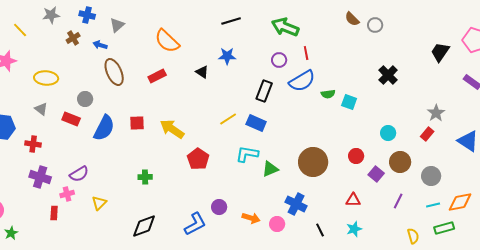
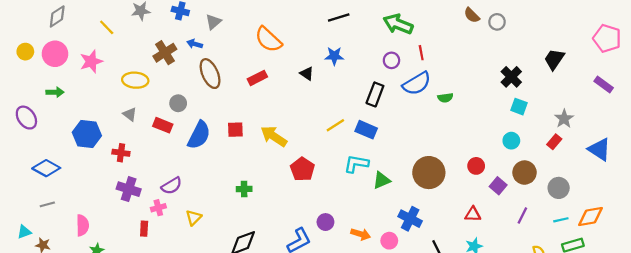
brown cross: (73, 38) -> (165, 53), moved, size x1.5
black trapezoid: (440, 52) -> (554, 59), moved
cyan square: (349, 102) -> (519, 107), moved

